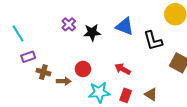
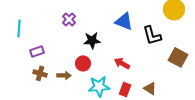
black star: (92, 32) -> (92, 40), moved
cyan line: (18, 33) -> (19, 28), turned 36
purple rectangle: (28, 57) -> (37, 51), moved
brown cross: (43, 72) -> (40, 73), moved

